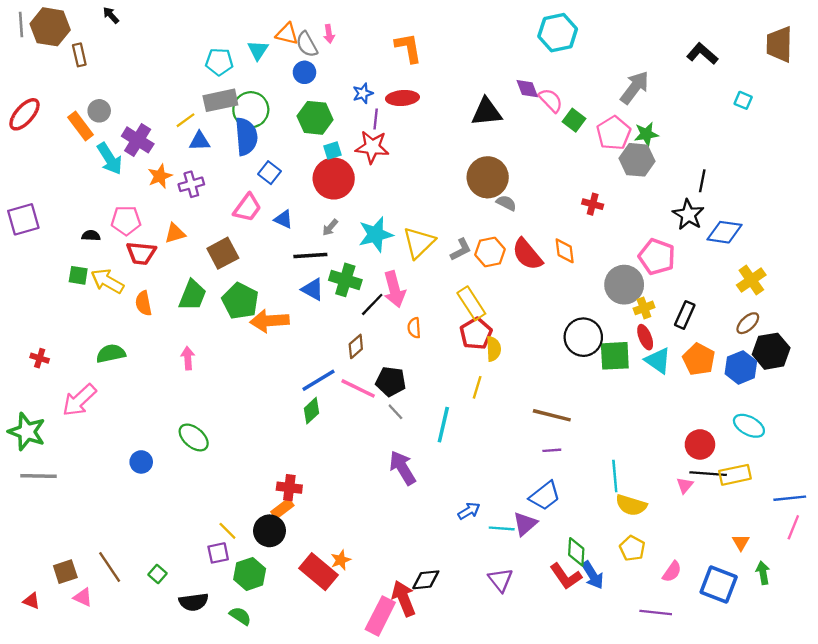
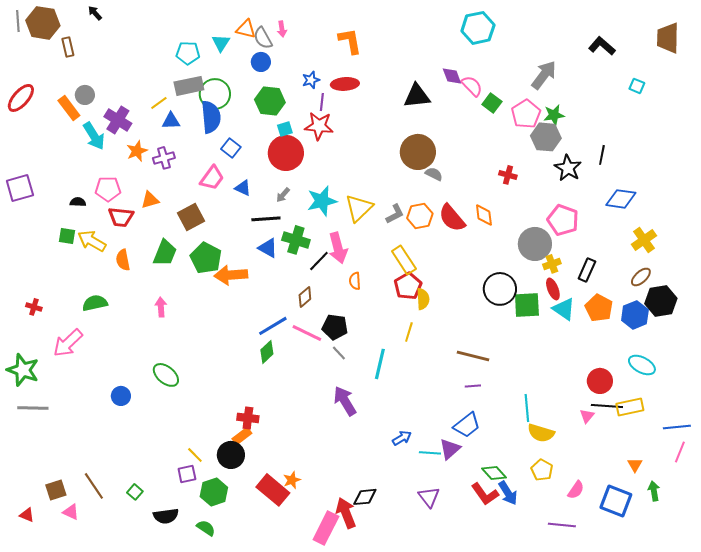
black star: (688, 215) -> (568, 168), moved
green diamond: (576, 552) -> (494, 473), turned -45

